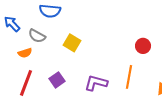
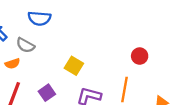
yellow square: (72, 43) -> (74, 66), moved

